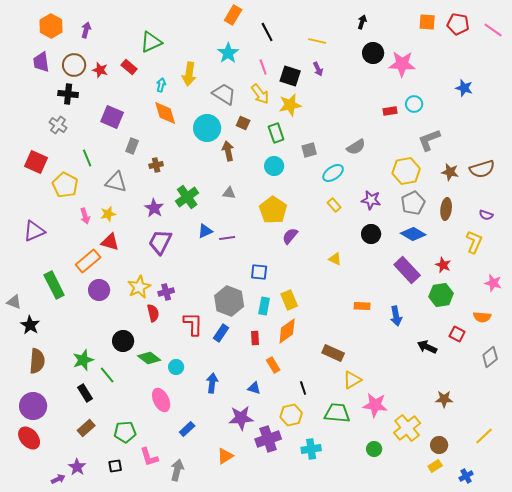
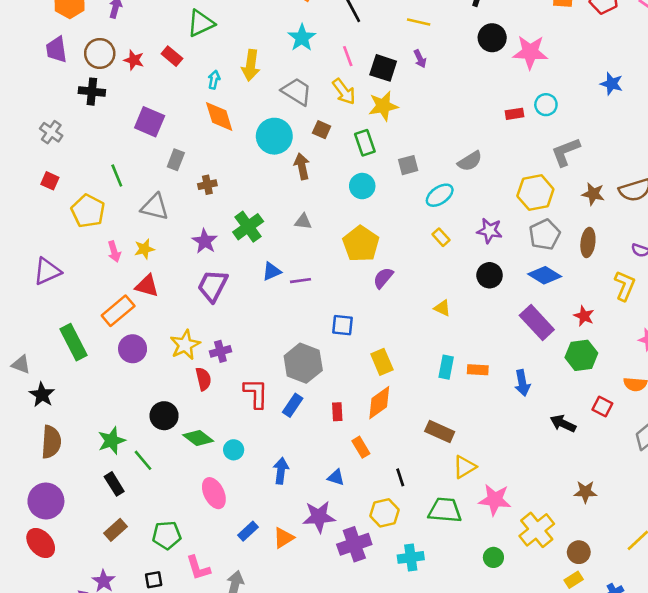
gray cross: (58, 125) -> (51, 132), moved
red square: (36, 162) -> (50, 181), size x0.6
cyan rectangle: (264, 306) -> (446, 367), moved
orange triangle: (225, 456) -> (283, 538), moved

